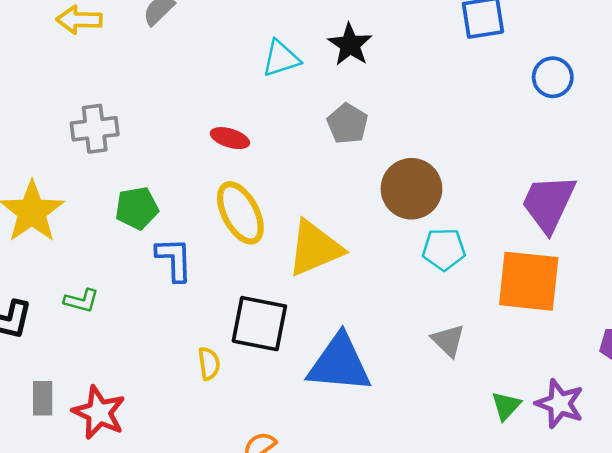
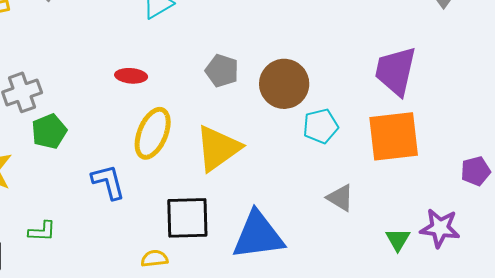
gray pentagon: (347, 124) -> (222, 71), moved
green pentagon: (137, 208) -> (49, 131), moved
yellow ellipse: (240, 213) -> (153, 133), turned 63
yellow semicircle: (209, 364) -> (154, 259), turned -76

